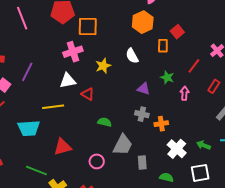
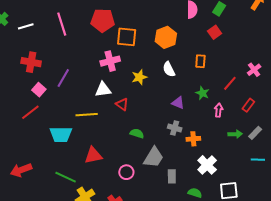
orange hexagon: (143, 22) -> (166, 37), moved
red square: (177, 32) -> (215, 32), moved
green arrow: (204, 145) -> (235, 134), moved, turned 152

